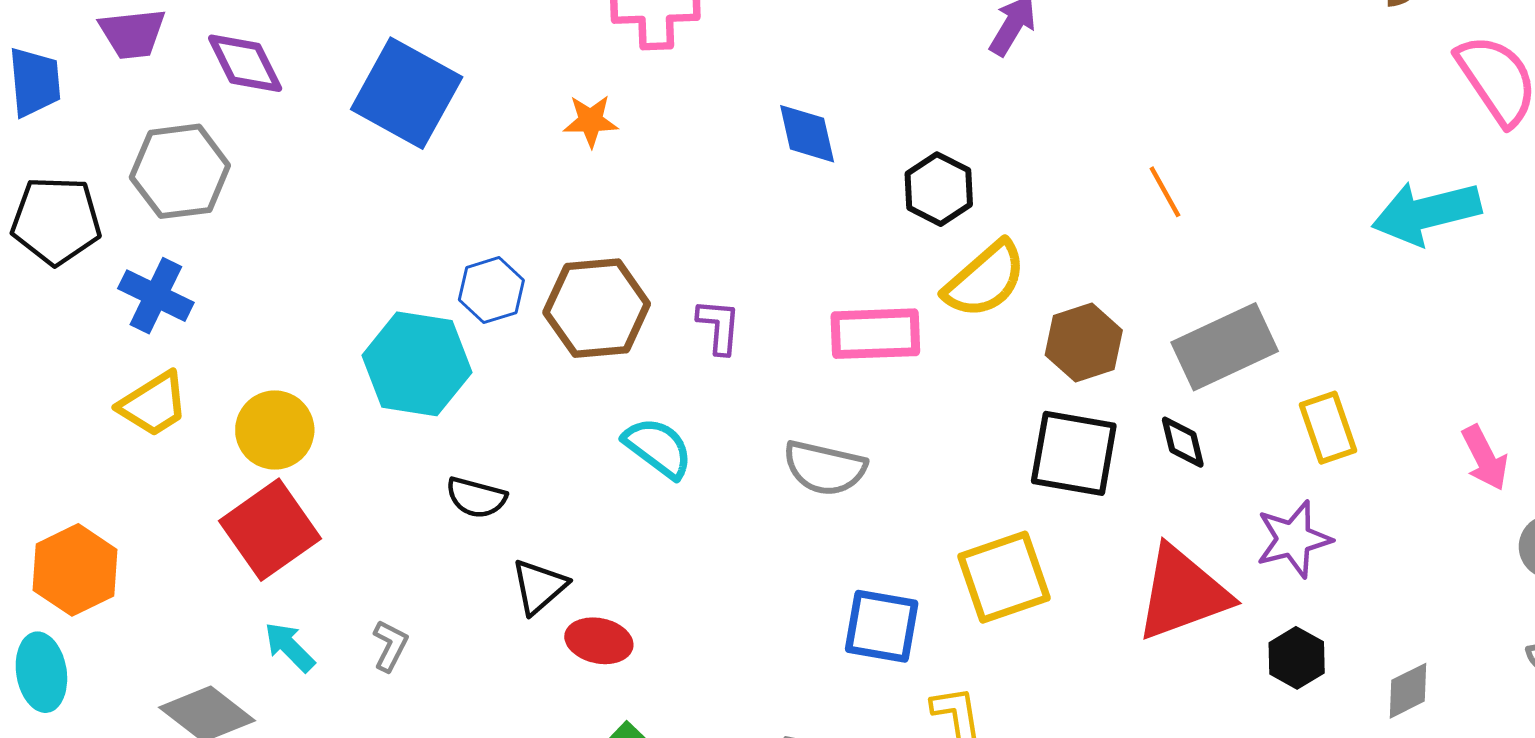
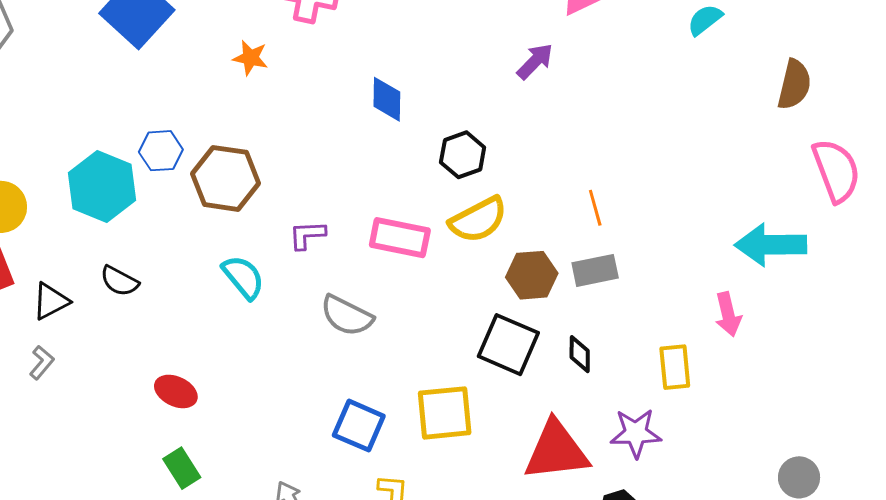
orange line: (1165, 192) -> (595, 208), moved
purple L-shape: (719, 326) -> (307, 235), moved, turned -111
gray rectangle: (1225, 347) -> (595, 270), moved, size x0.7
pink arrow: (1485, 458) -> (728, 314), moved
black triangle: (539, 587) -> (51, 301), moved

